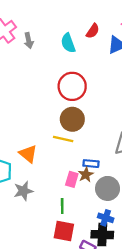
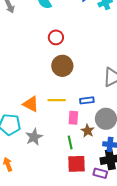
red circle: (72, 86) -> (56, 37), size x0.6
yellow line: (63, 139) -> (57, 100), moved
brown star: (86, 175) -> (88, 131), moved

